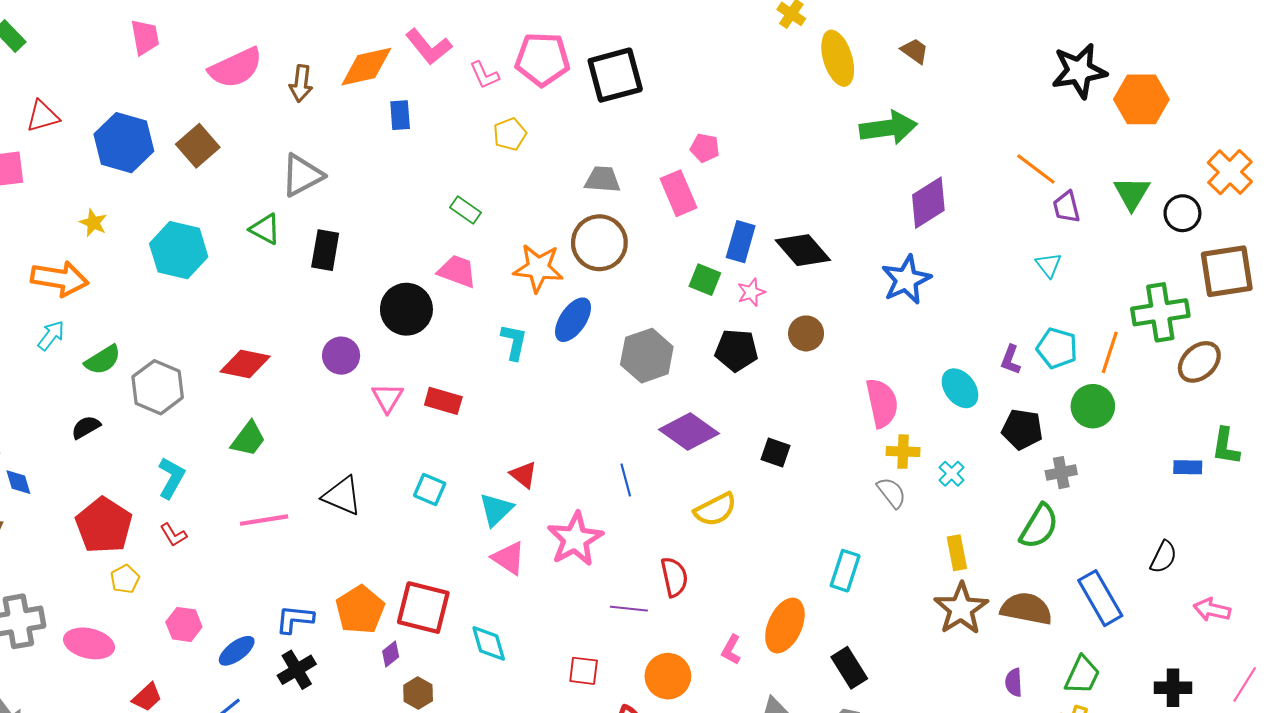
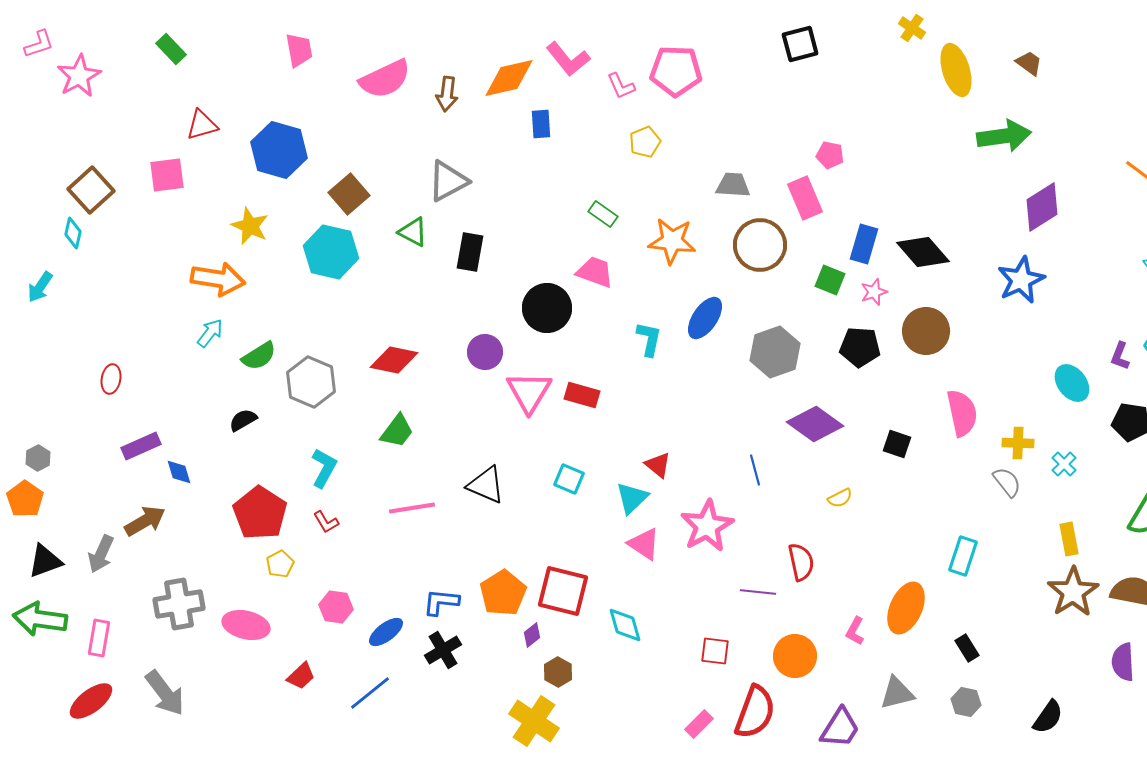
black square: (615, 75) -> (800, 44), moved, size x0.7
brown square: (198, 146) -> (349, 194), moved
yellow star: (93, 223) -> (250, 226), size x1.4
brown circle: (599, 243) -> (760, 245), moved
orange star: (538, 268) -> (672, 241), moved
brown circle: (806, 333) -> (926, 331), size x1.4
pink triangle: (387, 398) -> (529, 392), size x1.5
pink semicircle: (882, 403) -> (962, 413), moved
yellow semicircle: (715, 510) -> (840, 498), size x0.6
black rectangle: (849, 668) -> (967, 648), size x0.7
purple semicircle: (1014, 682) -> (1123, 662), size x1.4

